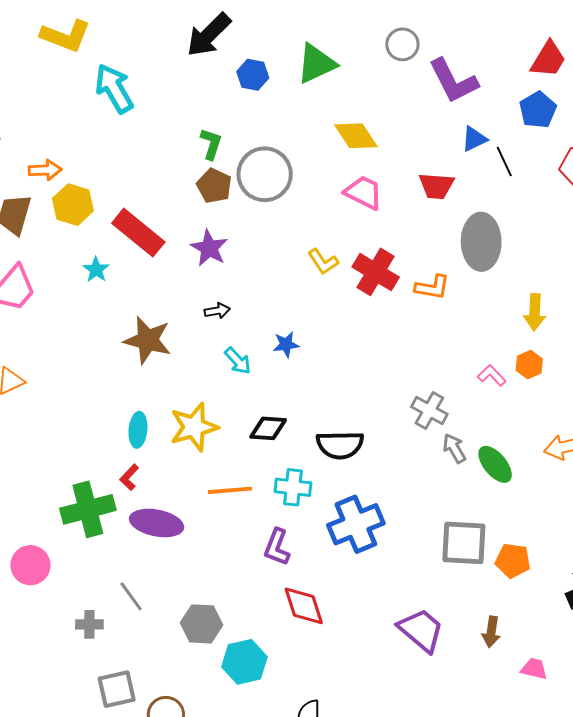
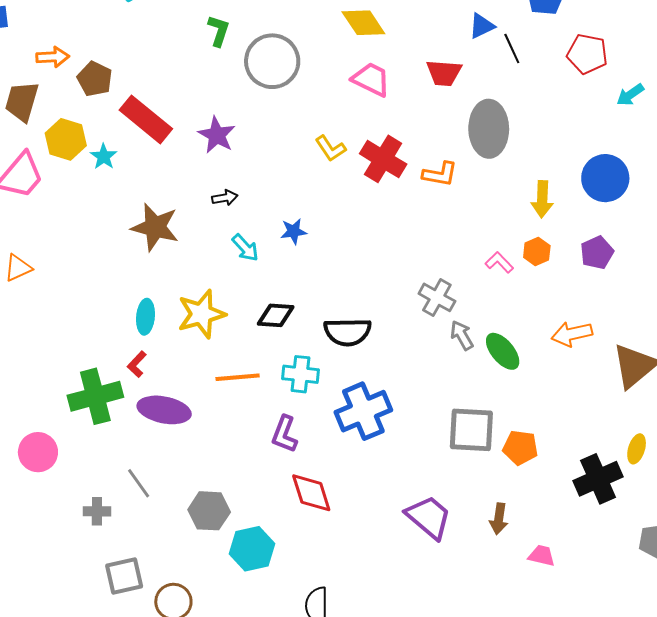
brown pentagon: (214, 186) -> (95, 79), moved
yellow hexagon: (73, 205) -> (66, 139), moved

